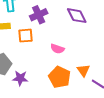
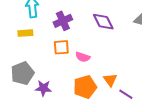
orange square: (26, 36) -> (61, 47), moved
orange pentagon: (60, 77) -> (85, 87), turned 30

